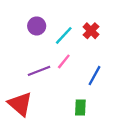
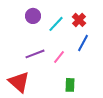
pink line: (64, 61) -> (59, 57), moved
blue line: (95, 76) -> (83, 43), moved

